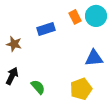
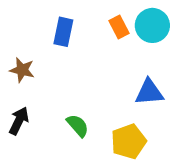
blue rectangle: (46, 29) -> (63, 32), moved, turned -60
green semicircle: (38, 87) -> (78, 126), moved

